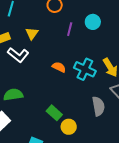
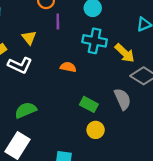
purple line: (70, 29) -> (58, 21), moved
cyan cross: (85, 69) -> (95, 41), moved
green rectangle: (54, 113) -> (89, 104), moved

